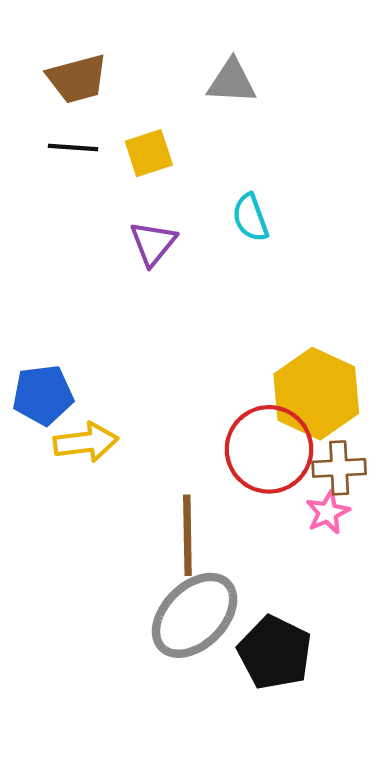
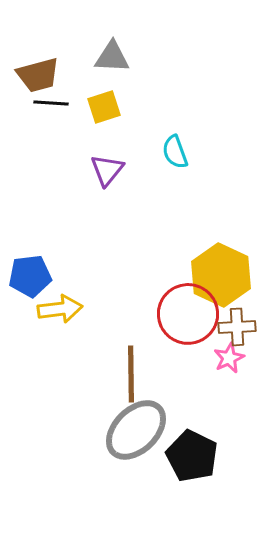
brown trapezoid: (77, 79) -> (38, 75), moved
gray triangle: (232, 82) -> (112, 57), moved

